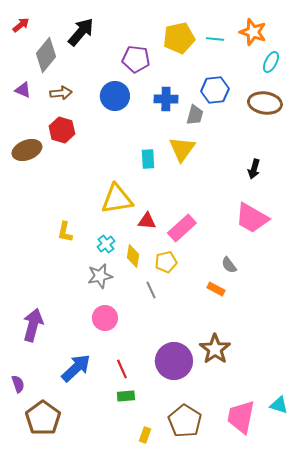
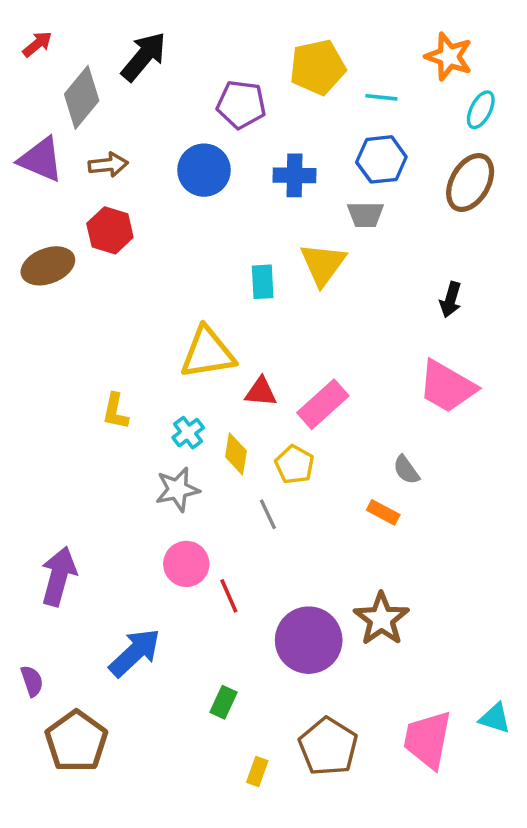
cyan line: (215, 39) -> (381, 97), moved
purple triangle: (23, 90) -> (41, 159), size x1.6
brown ellipse: (265, 103) -> (470, 182), turned -68
gray trapezoid: (195, 115) -> (365, 214), moved, turned 75
yellow pentagon: (166, 262) -> (294, 465), turned -30
red line: (122, 369) -> (229, 596), moved
green rectangle: (126, 396) -> (224, 702), turned -60

